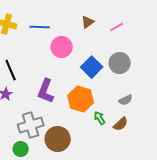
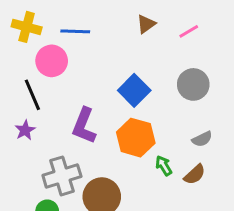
pink circle: (62, 47) -> (52, 61), moved
blue square: (92, 67) -> (134, 90), moved

